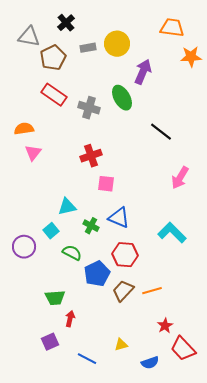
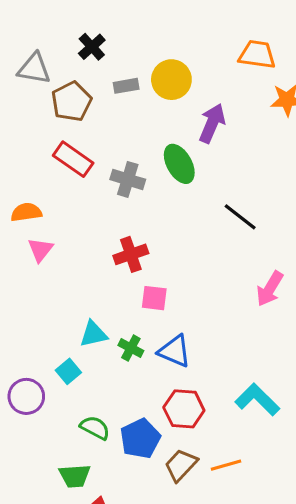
green cross: (91, 226) -> (131, 348), moved
cyan L-shape: (172, 233) -> (257, 400), moved
green semicircle: (72, 253) -> (95, 428), moved

